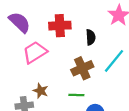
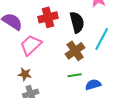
black semicircle: (91, 37) -> (77, 22), size x1.5
brown star: (41, 91) -> (25, 74), moved

